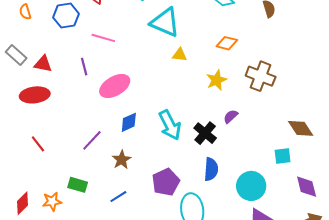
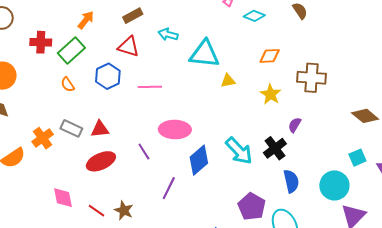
purple line: (84, 67) -> (144, 152), moved
pink ellipse: (115, 86) -> (175, 130), turned 48
blue diamond: (129, 122) -> (199, 160), size x1.4
black cross: (205, 133) -> (275, 148), turned 30
red line: (38, 144) -> (96, 211), moved
cyan square: (283, 156) -> (357, 158), moved
brown star: (122, 160) -> (124, 210), moved

